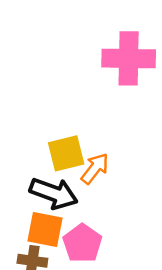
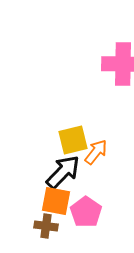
black arrow: (54, 193) -> (63, 172), turned -66

